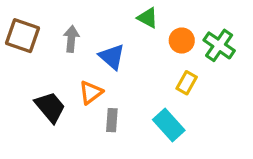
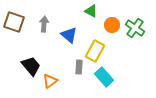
yellow rectangle: (187, 83) -> (95, 51), moved, size x1.5
orange triangle: (91, 92) -> (50, 81), moved
gray rectangle: (112, 120) -> (79, 67), moved

